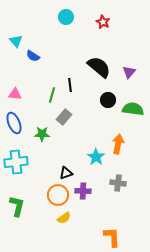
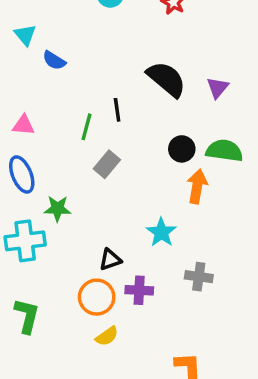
black circle: (108, 100) -> (182, 149), moved
green star: (42, 134) -> (57, 209), moved
orange arrow: (118, 144) -> (197, 186), moved

